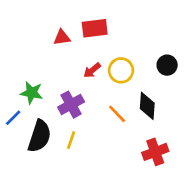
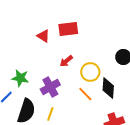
red triangle: (62, 37) -> (43, 36), turned 40
yellow circle: (121, 70) -> (90, 72), moved

